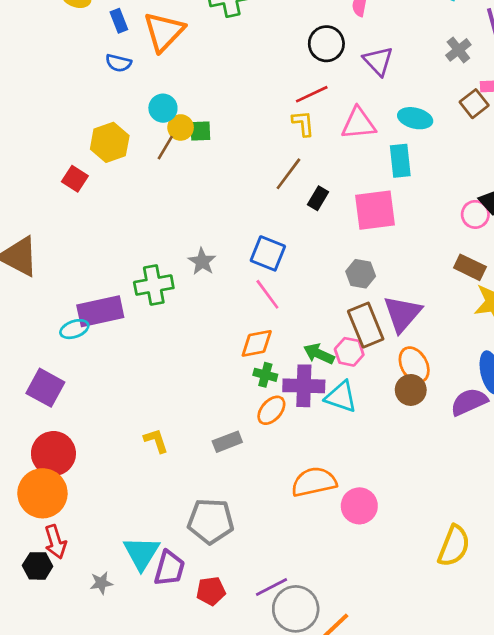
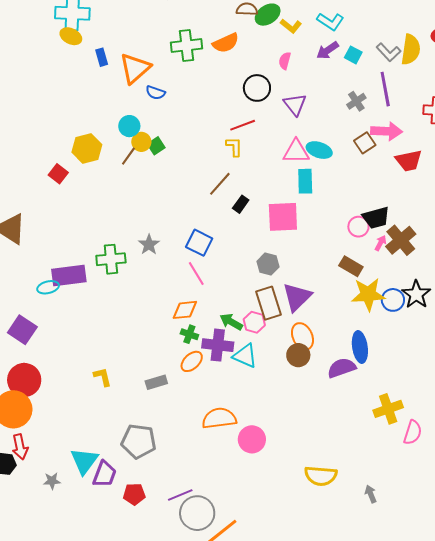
blue semicircle: (118, 63) -> (155, 93), moved
pink triangle: (359, 123) -> (296, 152), moved
green square: (200, 131) -> (156, 146), turned -36
yellow semicircle: (454, 546) -> (321, 476), turned 68

